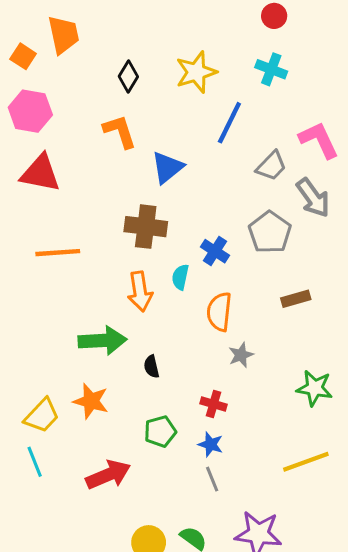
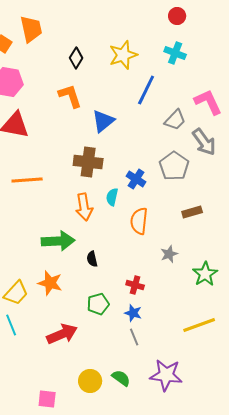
gray star: (241, 355) -> (169, 254), moved
green star: (315, 388) -> (205, 274), turned 30

